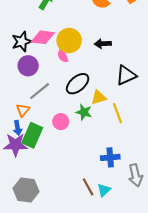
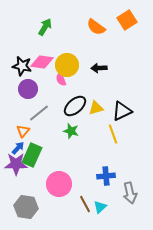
black star: (22, 42) -> (22, 66), turned 30
black triangle: (126, 75) -> (122, 111), moved
yellow triangle: (99, 97) -> (96, 108), moved
green star: (84, 112) -> (71, 131), moved
pink circle: (61, 122) -> (59, 184), moved, size x1.6
blue arrow: (18, 128) -> (18, 148), turned -128

